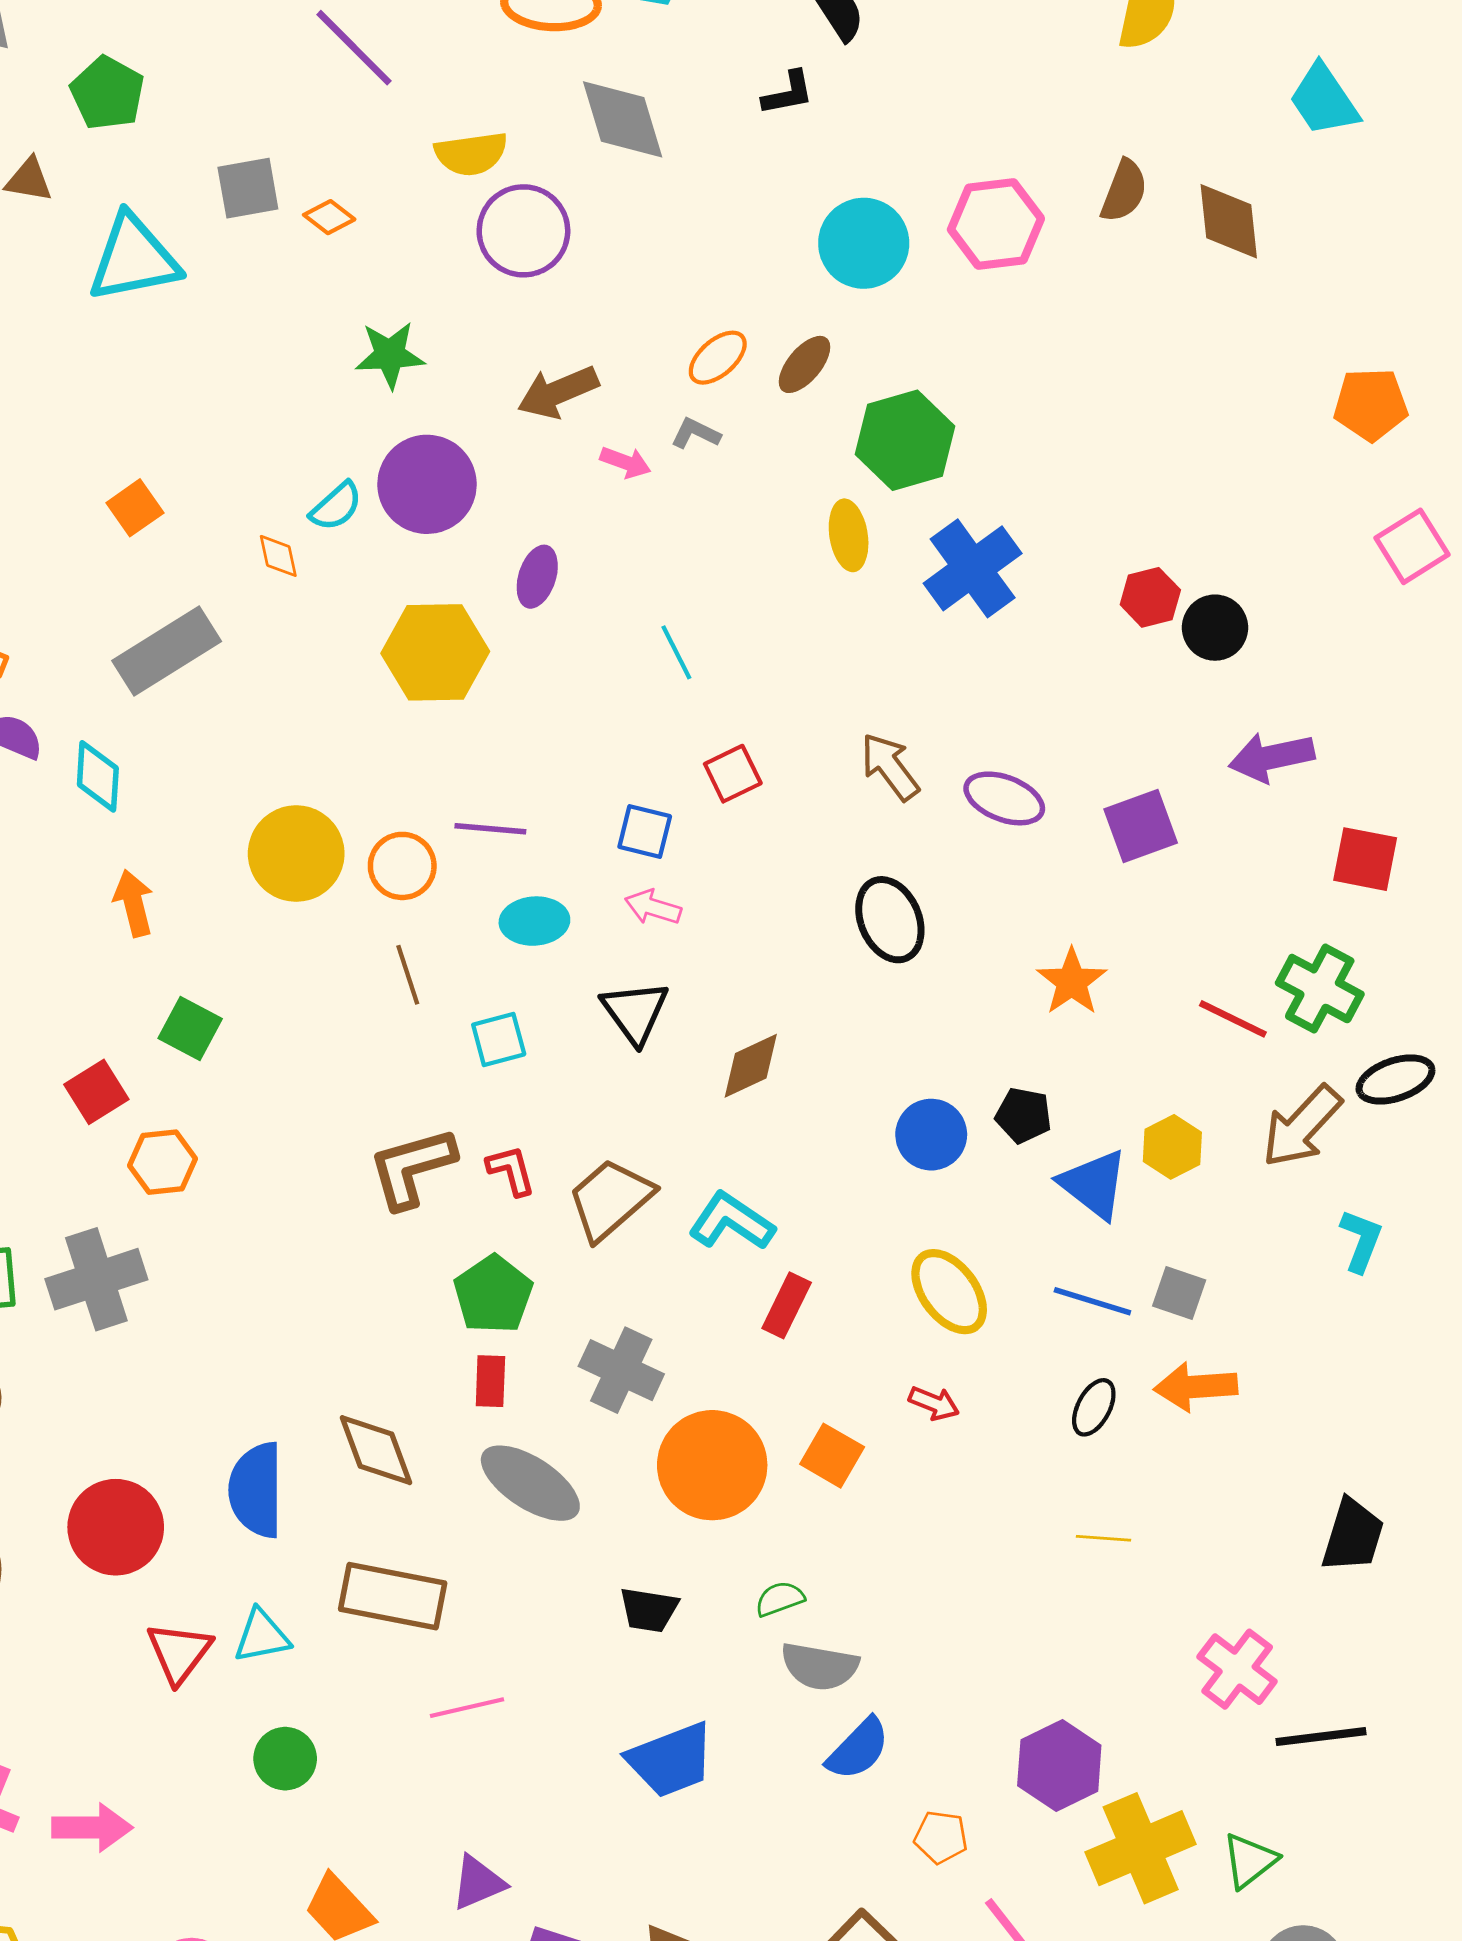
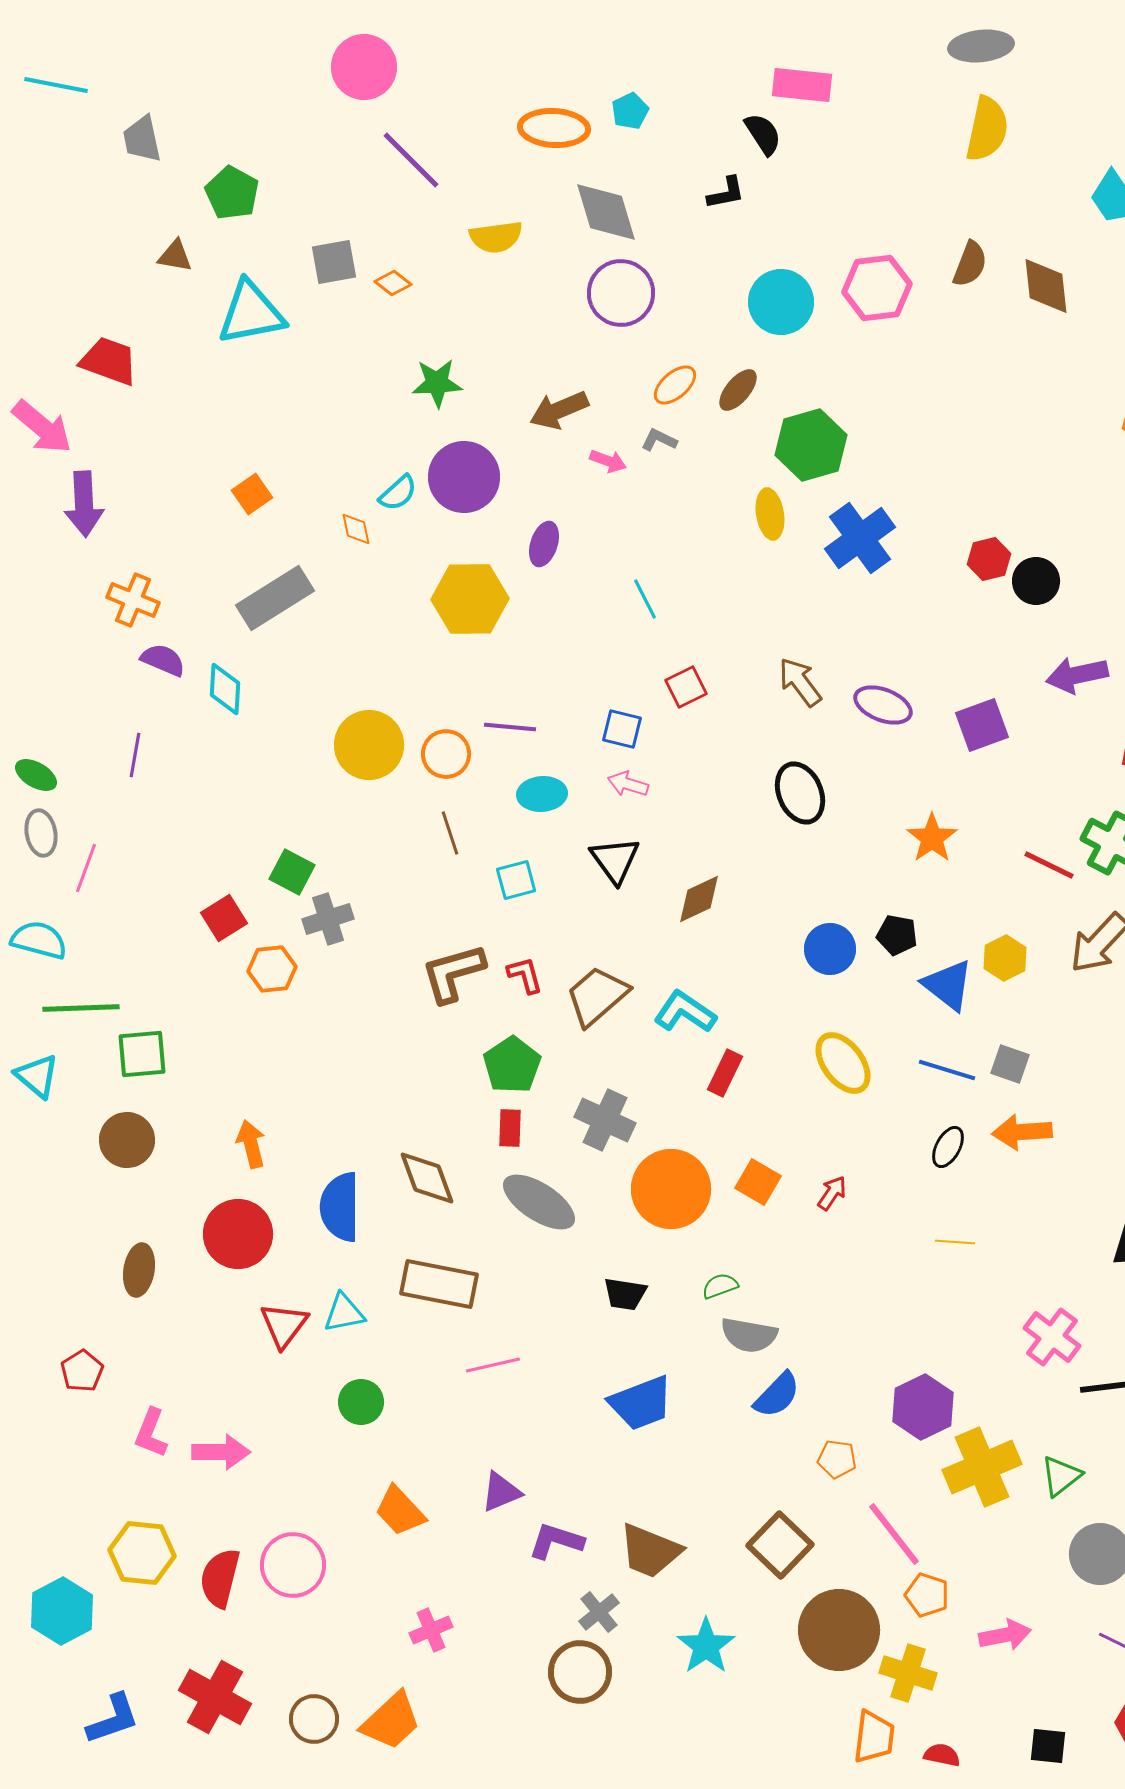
purple circle: (523, 231) -> (621, 293), moved
orange arrow: (134, 903) -> (251, 1144), moved
gray cross: (96, 1279) -> (328, 919), moved, size x0.7
red arrow: (934, 1403) -> (832, 1193), moved, turned -78

